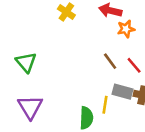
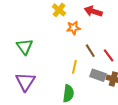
orange star: (126, 29) -> (73, 28), moved
yellow line: (105, 105) -> (74, 67), moved

